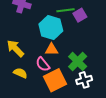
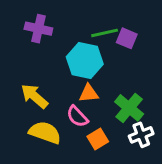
purple square: (80, 15) -> (127, 38), turned -32
yellow semicircle: (20, 73) -> (45, 133), size x1.5
orange square: (55, 80) -> (98, 139), size x0.6

